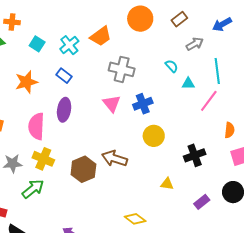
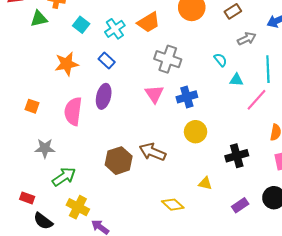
yellow cross: (43, 159) -> (78, 207), moved
yellow diamond: (135, 219) -> (173, 205), moved

